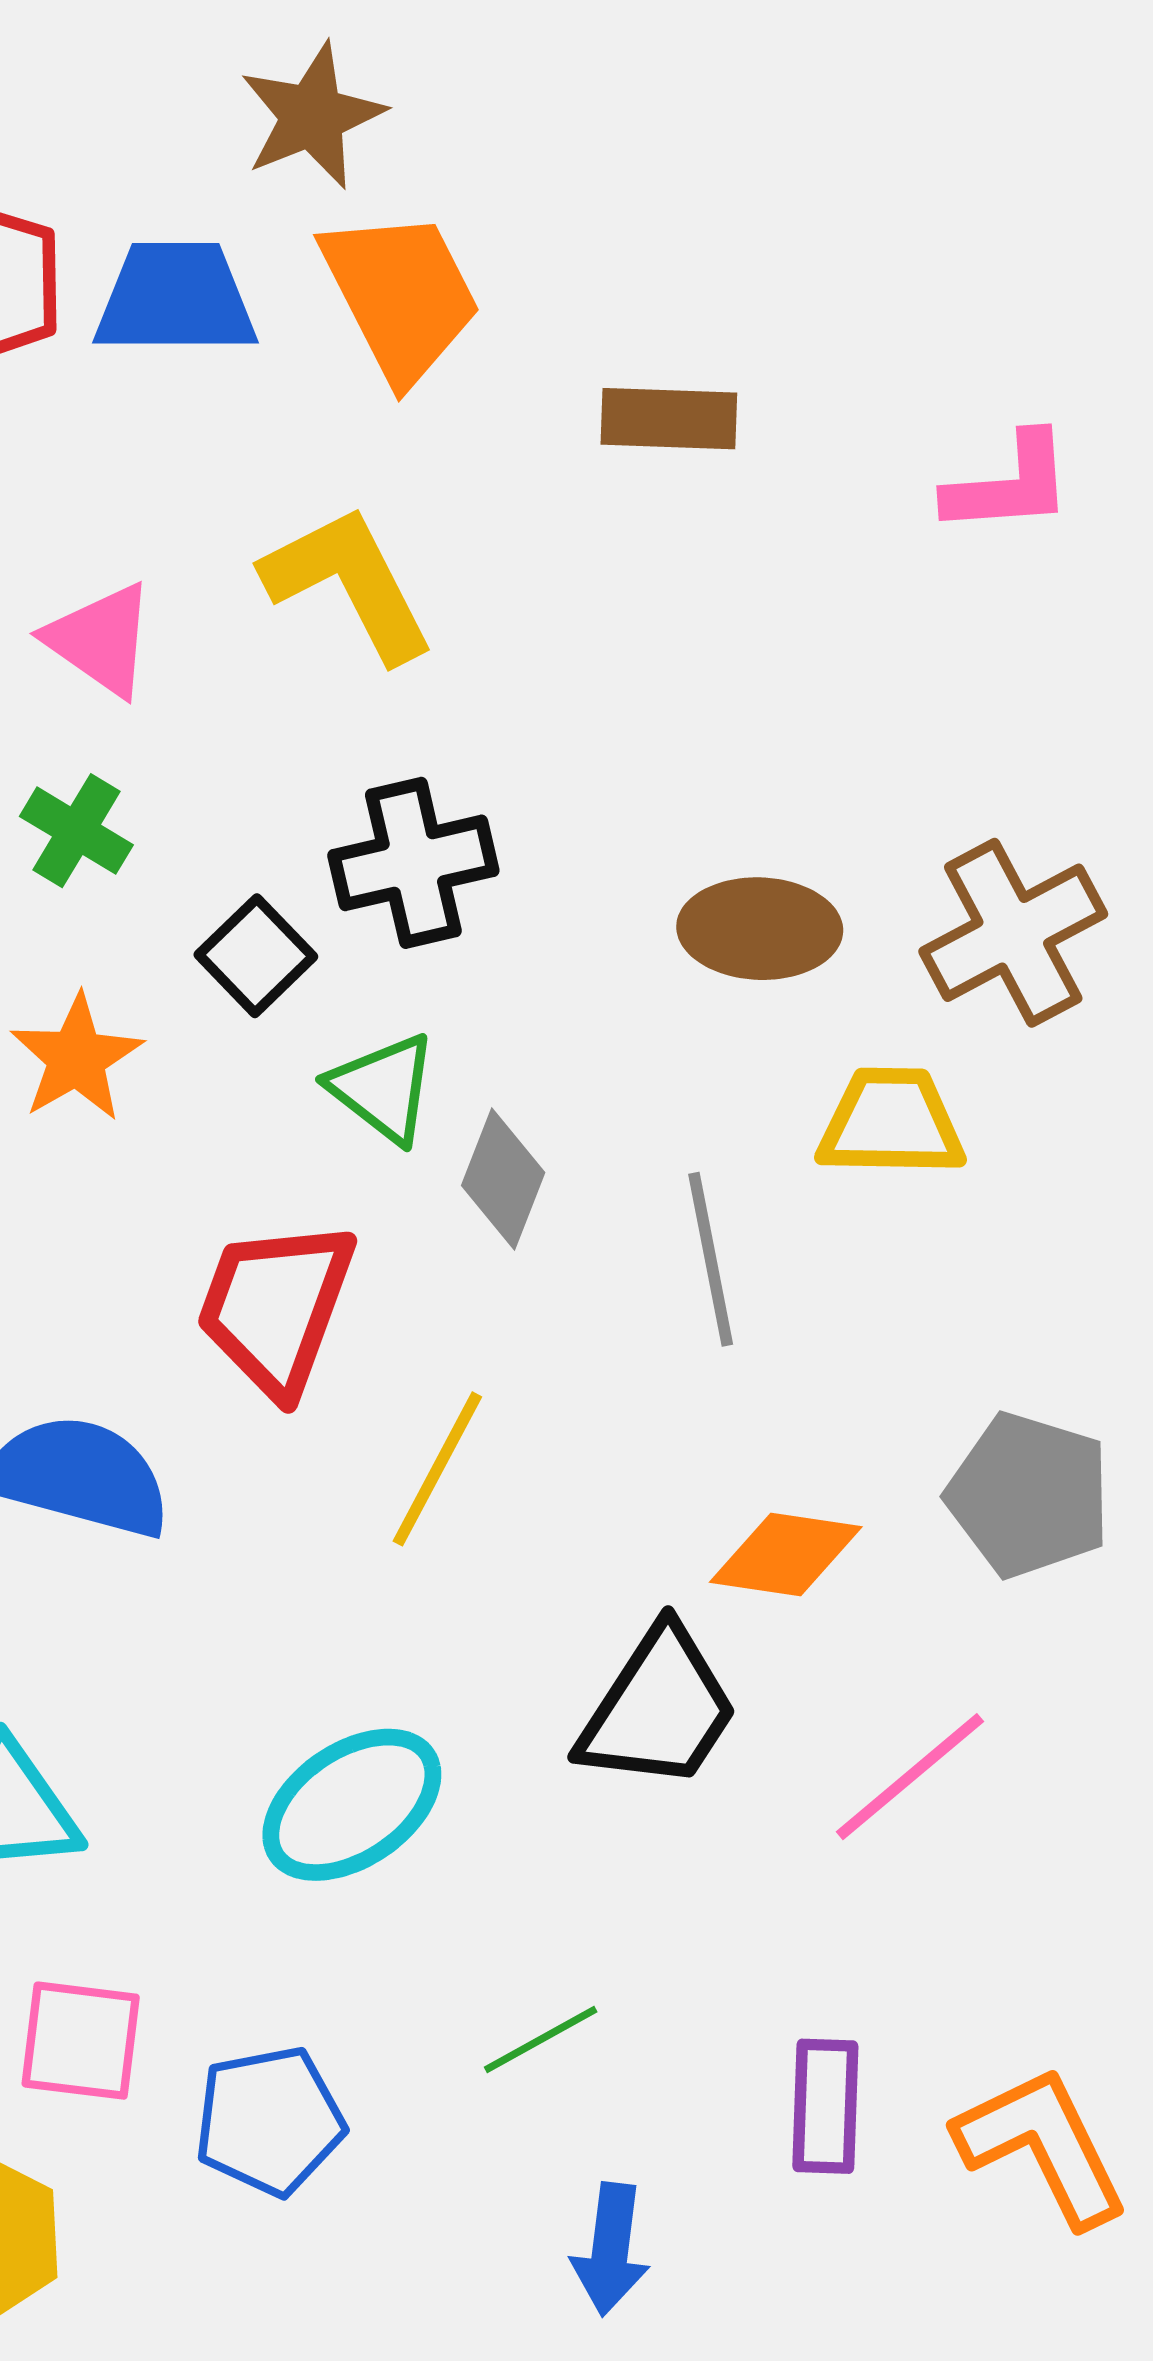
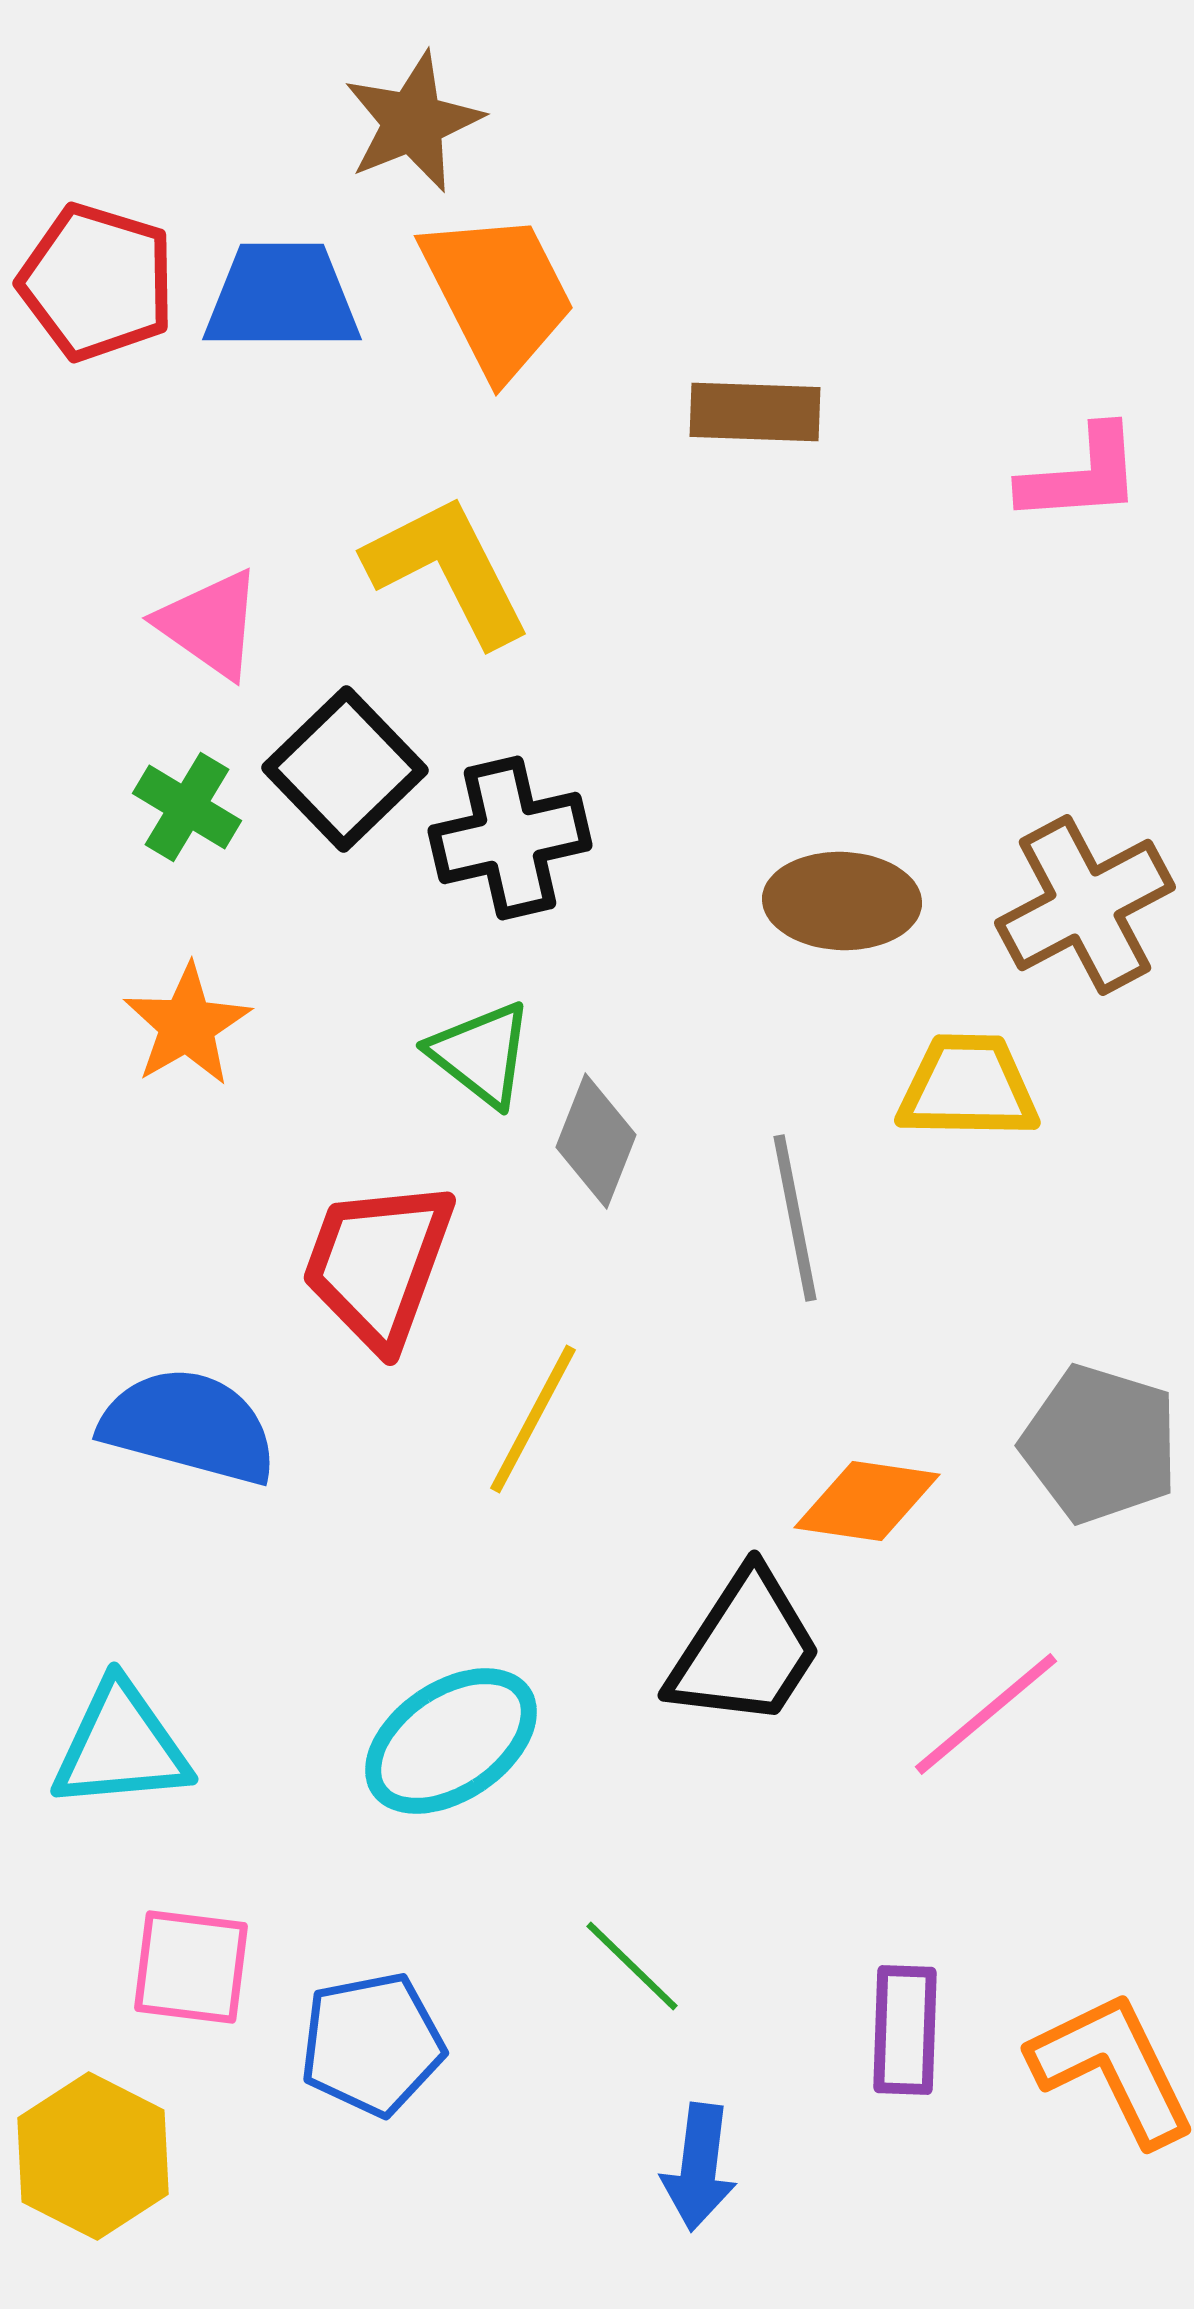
black square: (256, 956) -> (345, 769), moved, size x1.4
green line: (541, 2040) -> (632, 1966), turned 73

